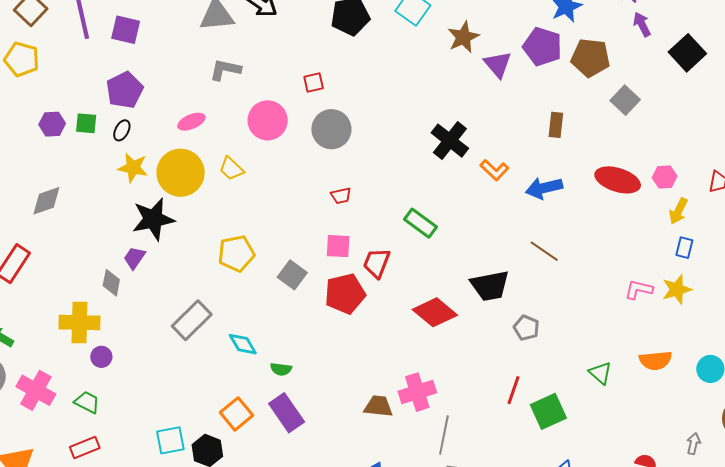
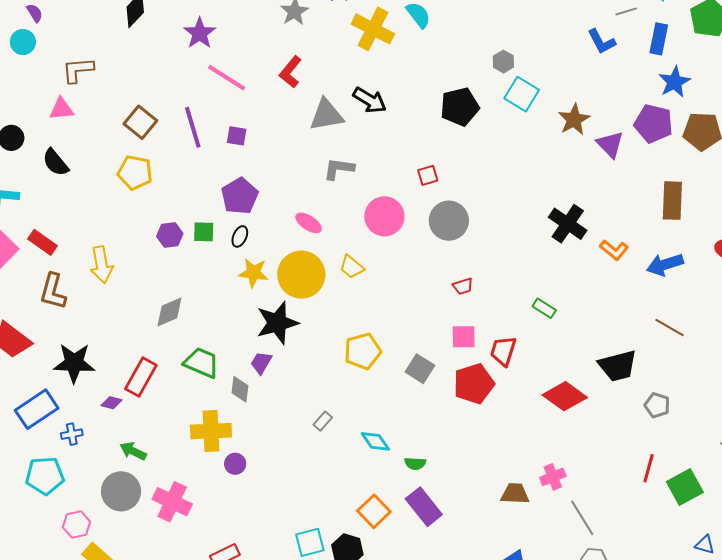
purple square: (126, 30) -> (237, 136), size x0.7
pink ellipse: (191, 122) -> (309, 223), turned 60
brown rectangle: (556, 125) -> (672, 201), size x1.5
green rectangle: (420, 223) -> (544, 308), size x0.7
gray rectangle: (192, 320) -> (323, 421), size x0.5
pink cross: (417, 392) -> (553, 477), size x0.7
green trapezoid: (87, 402) -> (201, 363), moved, size x1.4
gray line: (444, 435) -> (582, 518), turned -39

